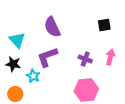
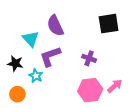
black square: (104, 25) -> (109, 24), size x1.5
cyan triangle: (17, 40) -> (31, 39), moved
pink arrow: (110, 57) -> (115, 86), moved, turned 35

